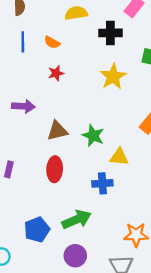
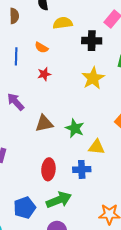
blue line: (23, 42) -> (16, 56), moved
purple arrow: (23, 106) -> (16, 102), turned -138
red ellipse: (55, 169) -> (48, 169), moved

